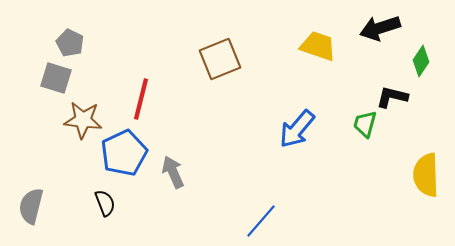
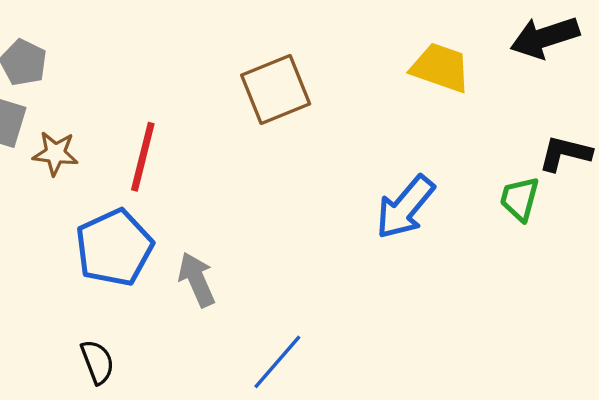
brown star: (83, 120) -> (55, 153), moved, size x0.7
black semicircle: (105, 203) -> (97, 362), moved
blue line: (261, 221) -> (277, 362), moved

